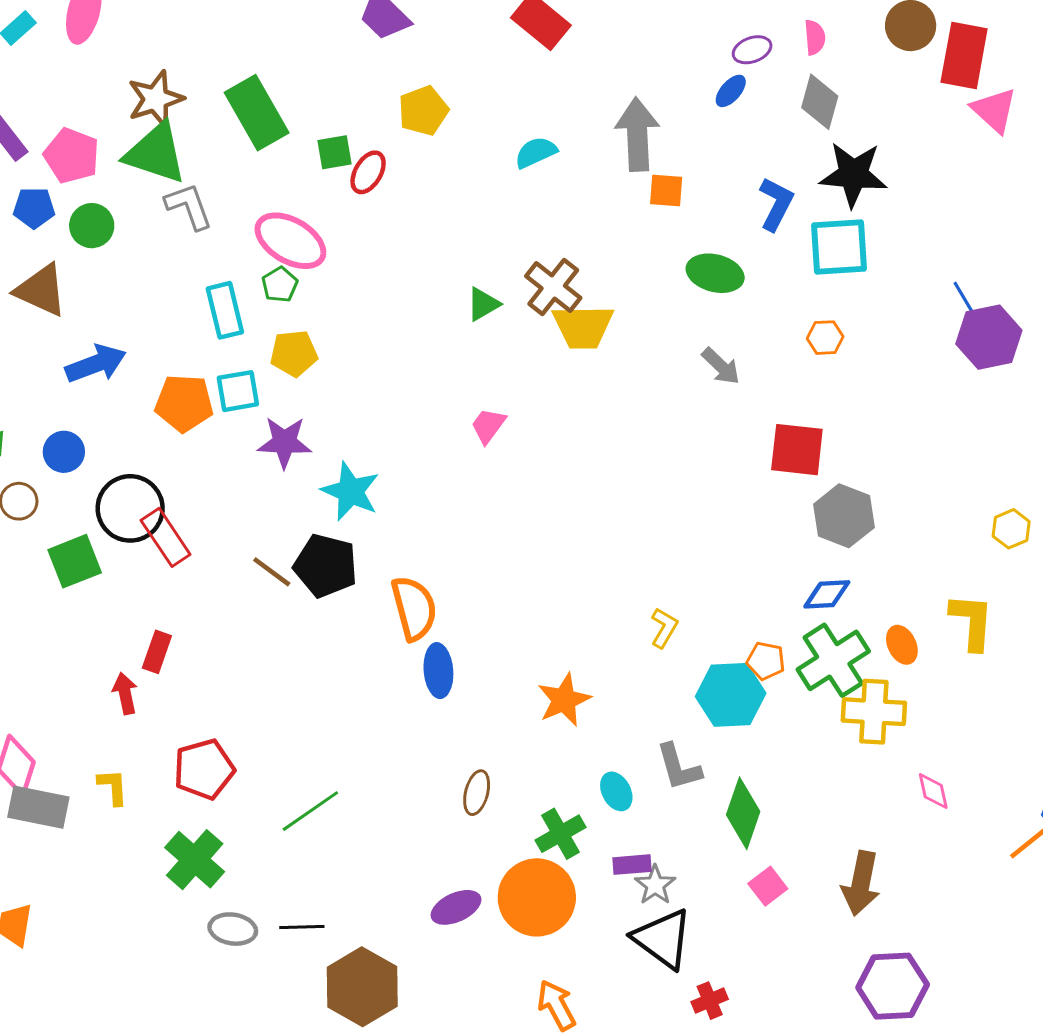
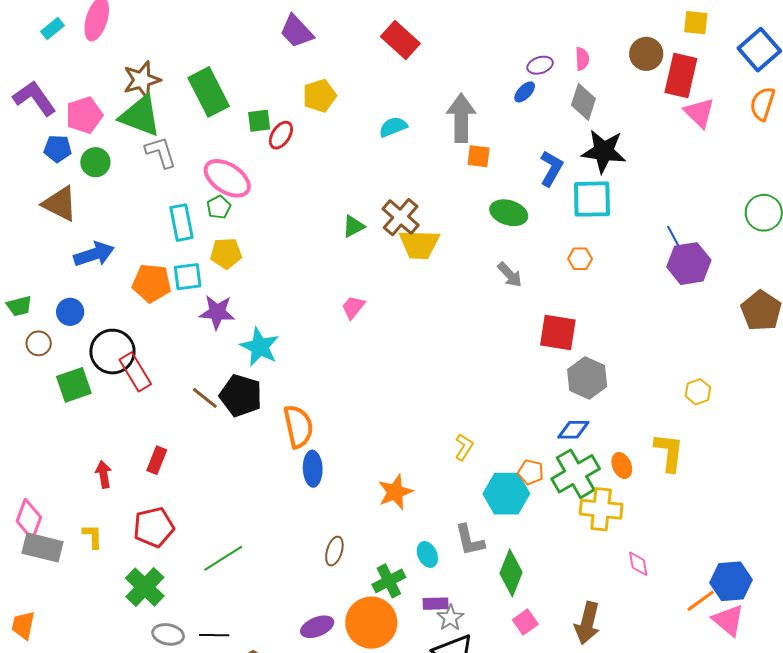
pink pentagon: (72, 156) -> (84, 115), turned 30
red rectangle: (157, 652) -> (157, 460), moved

